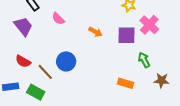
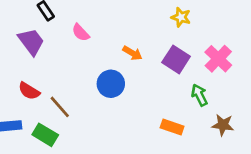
pink cross: (149, 25) -> (218, 59), moved
purple square: (127, 35) -> (176, 59), turned 30
blue circle: (66, 61) -> (111, 84), moved

